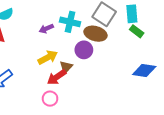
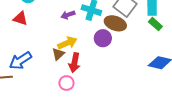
brown triangle: (66, 67) -> (58, 54), moved
red arrow: (57, 77) -> (74, 63), turned -48

